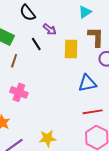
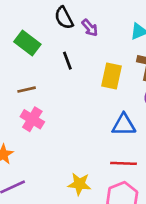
purple arrow: (50, 29) -> (90, 28), moved
brown line: (14, 61) -> (27, 90), moved, turned 48
yellow star: (48, 138) -> (79, 184), moved

